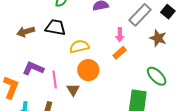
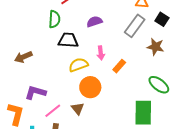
black trapezoid: (55, 27) -> (68, 40), moved
pink arrow: (120, 35) -> (101, 53), moved
pink line: (55, 79) -> (53, 111), moved, turned 66

